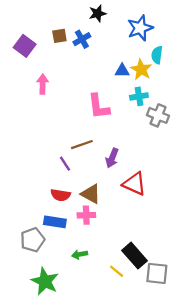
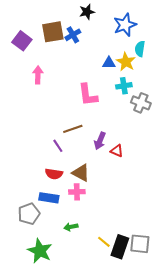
brown square: (59, 36) -> (53, 32), size x1.6
red triangle: (134, 184) -> (117, 151), moved, size x0.6
black rectangle: (134, 256) -> (120, 247), moved, turned 60

